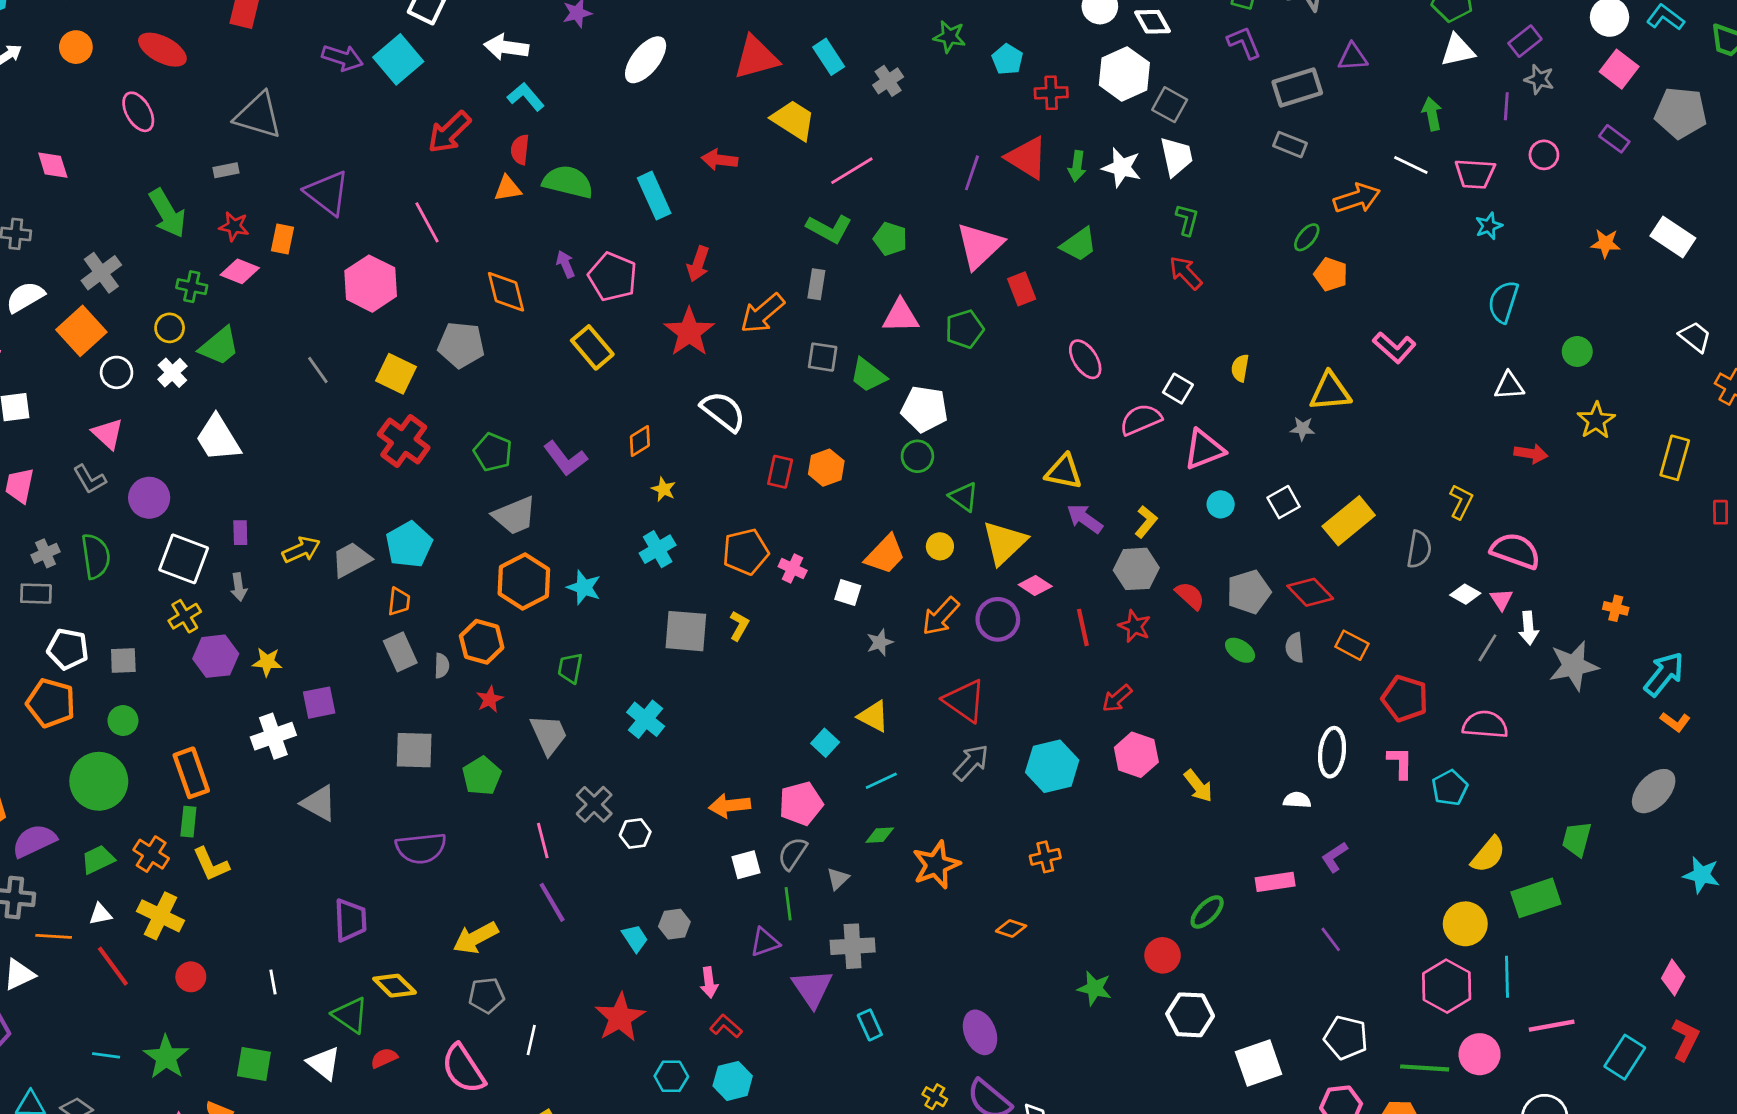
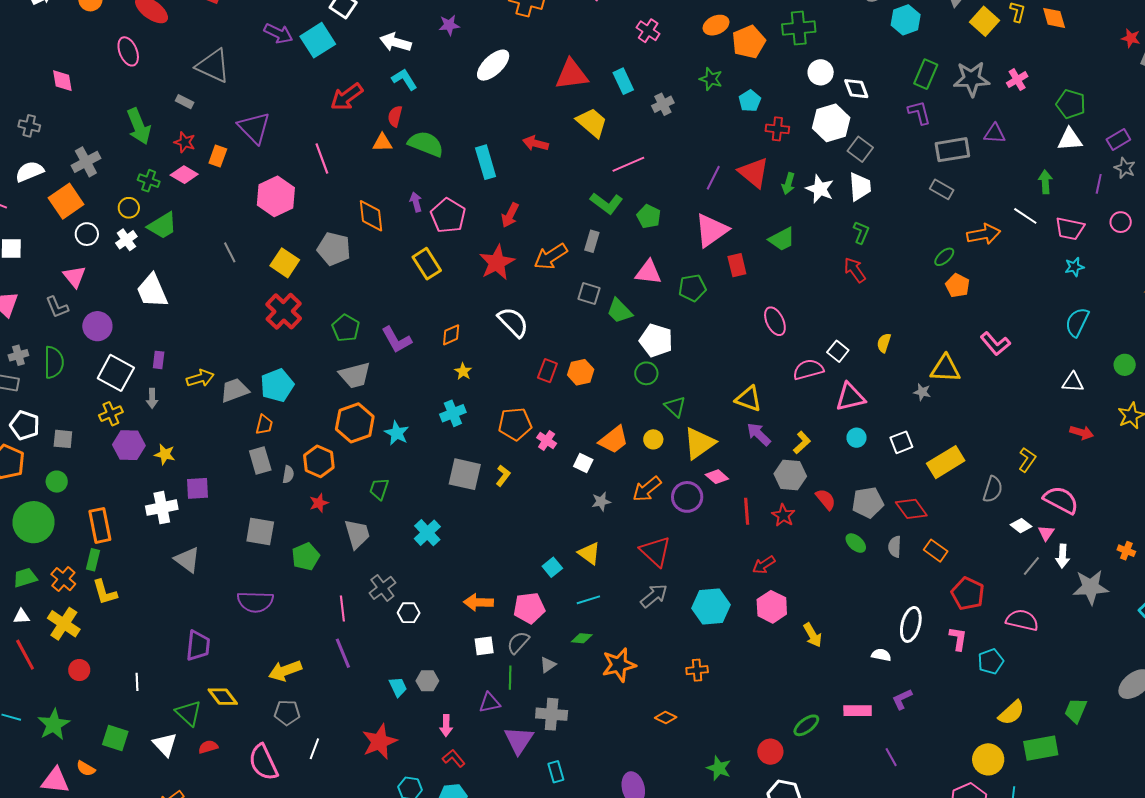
gray rectangle: (226, 170) -> (185, 102), turned 30

